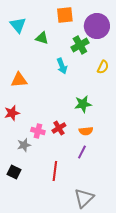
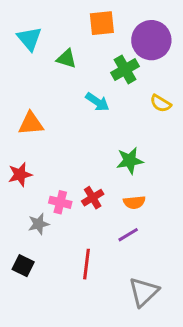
cyan arrow: (62, 66) -> (97, 102), turned -35
yellow semicircle: (103, 67) -> (161, 103), turned 96
purple line: (82, 152) -> (128, 235), turned 32
gray triangle: (84, 198) -> (144, 292), moved

